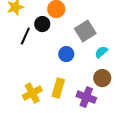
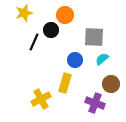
gray square: (85, 31) -> (94, 37), turned 35
cyan semicircle: (101, 52) -> (102, 59), moved
yellow rectangle: (58, 88) -> (65, 83), moved

